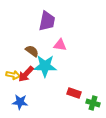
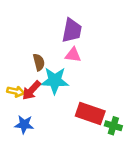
purple trapezoid: (47, 21) -> (72, 30), moved
brown semicircle: (32, 51) -> (39, 62), turned 40
red rectangle: (74, 93) -> (90, 114), size x1.6

